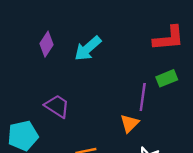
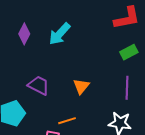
purple line: (143, 97) -> (127, 88), moved
orange triangle: (130, 123) -> (81, 86), moved

